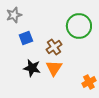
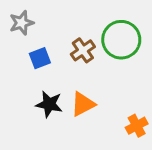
brown cross: (54, 47) -> (83, 50), moved
orange triangle: (54, 68) -> (83, 104), turned 30

